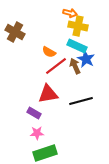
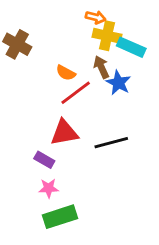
cyan rectangle: (77, 46) -> (131, 47), moved
brown arrow: (75, 66) -> (101, 67), moved

